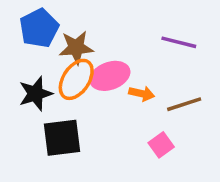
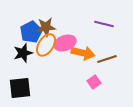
blue pentagon: (39, 28) -> (31, 32), moved
orange arrow: (142, 94) -> (83, 53), size x1.6
black square: (62, 138) -> (20, 88), moved

